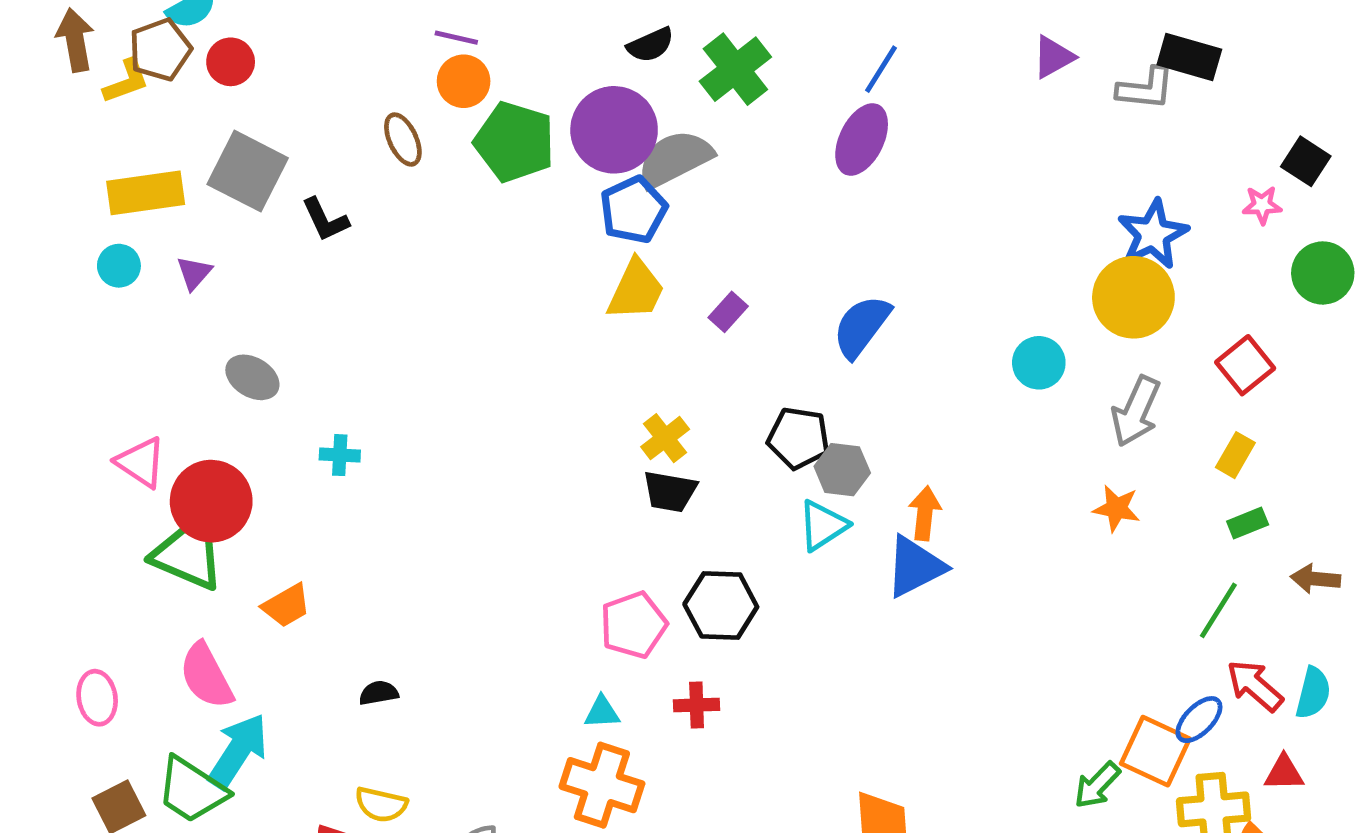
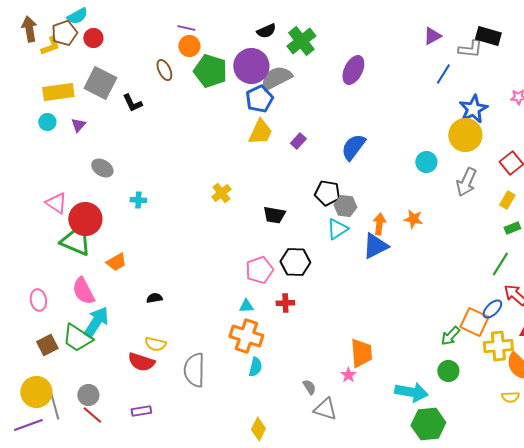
blue line: (881, 69) -> (443, 74), moved
yellow cross: (665, 438) -> (221, 193), moved
orange star: (1116, 508) -> (413, 219), moved

